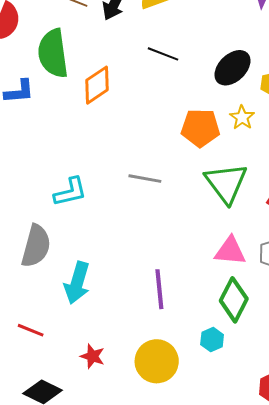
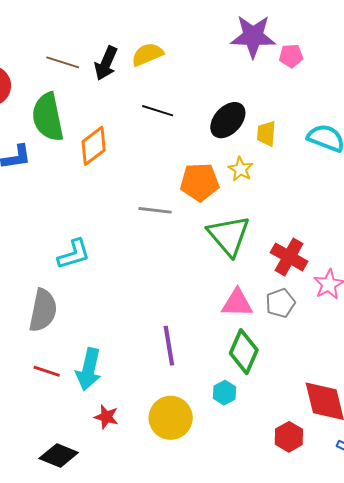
gray line: (145, 179) -> (155, 210), moved
cyan arrow: (77, 283) -> (89, 369), moved
red line: (31, 330) -> (47, 371), moved

